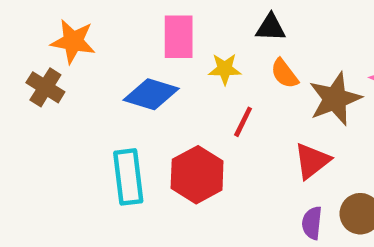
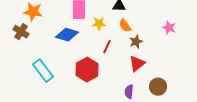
brown star: (335, 99) -> (136, 42), moved, size x0.6
cyan rectangle: (128, 177) -> (43, 71), moved, turned -30
purple semicircle: (312, 223) -> (129, 92), moved

